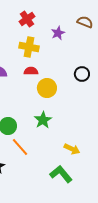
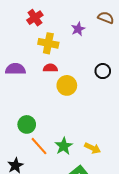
red cross: (27, 19) -> (35, 18), moved
green star: (43, 120) -> (64, 146), moved

